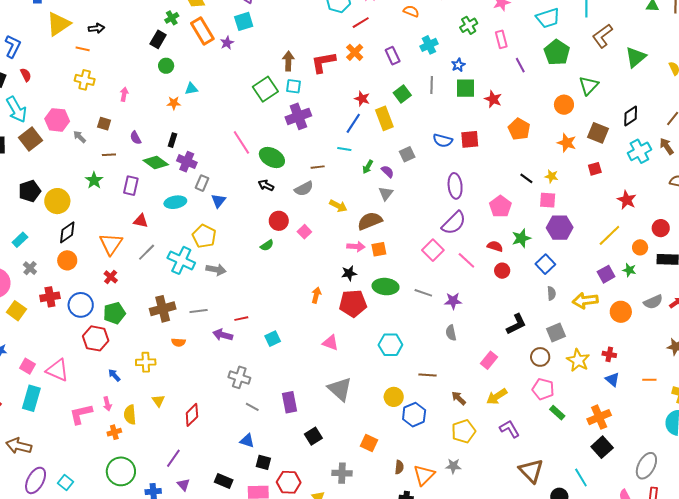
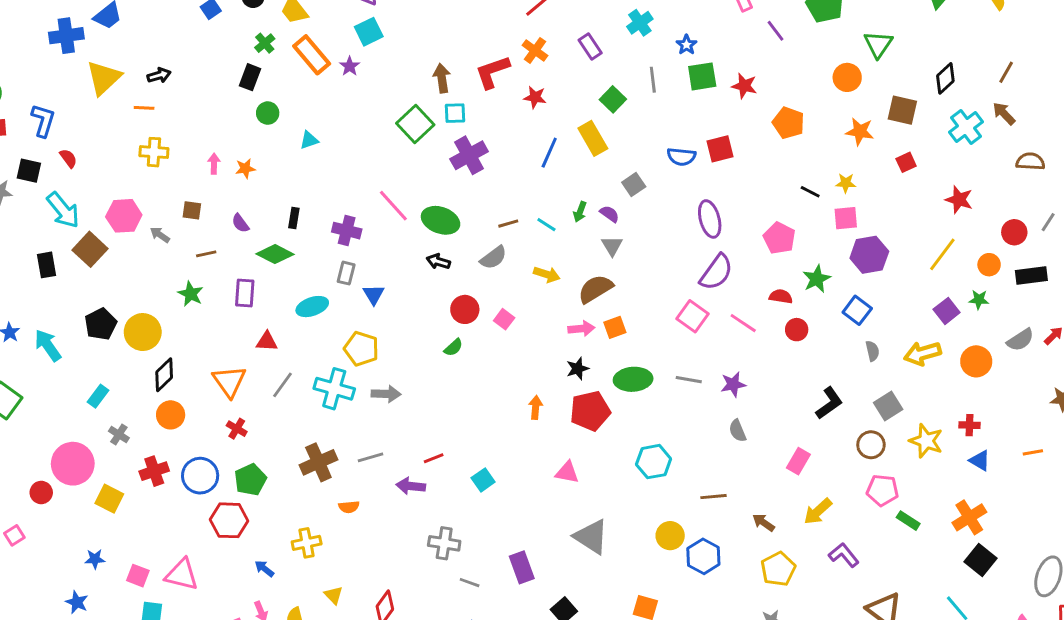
red star: (362, 99) -> (535, 97), moved
orange star: (174, 103) -> (245, 168), moved
cyan line: (344, 149) -> (546, 225), moved, turned 32
purple cross: (187, 162) -> (347, 231), moved

